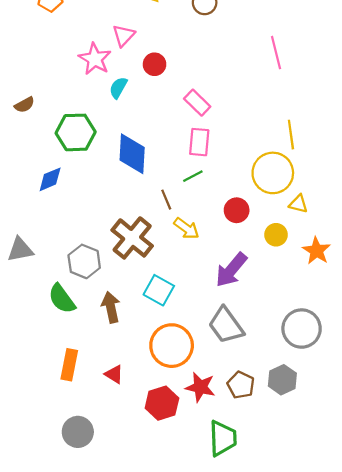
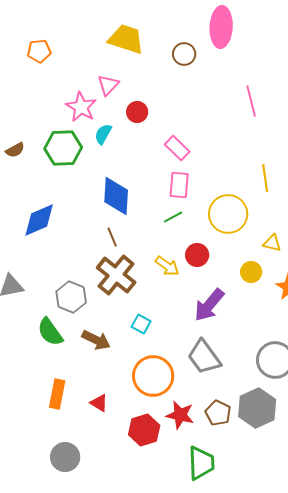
green hexagon: (76, 132) -> (63, 148), moved
yellow circle: (273, 173) -> (228, 214), moved
blue diamond: (50, 179) -> (39, 220), size x1.4
brown line: (166, 200) -> (112, 237), moved
red circle: (237, 210) -> (197, 255), moved
cyan square: (159, 290) -> (141, 324), size x0.7
brown arrow: (111, 307) -> (96, 340), turned 128
gray hexagon: (282, 380) -> (257, 408), size x1.4

